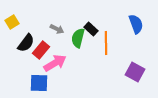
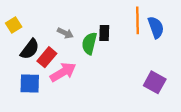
black rectangle: (91, 29) -> (104, 33), turned 48
orange line: (106, 43) -> (138, 20), moved
blue square: (39, 83) -> (30, 84), moved

